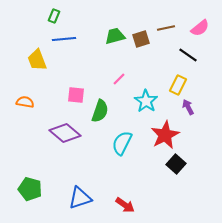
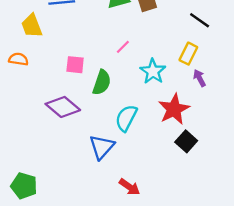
orange semicircle: (25, 102) -> (18, 59), moved
green pentagon: (30, 189) -> (24, 186), moved
blue triangle: (80, 198) -> (102, 147), moved, turned -30

